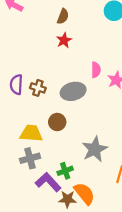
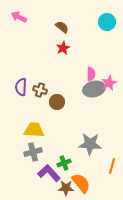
brown semicircle: (63, 16) -> (62, 27), turned -72
gray ellipse: (73, 91) -> (94, 89), moved
brown circle: (57, 122) -> (57, 102), moved
gray star: (95, 149) -> (90, 144), turned 30

